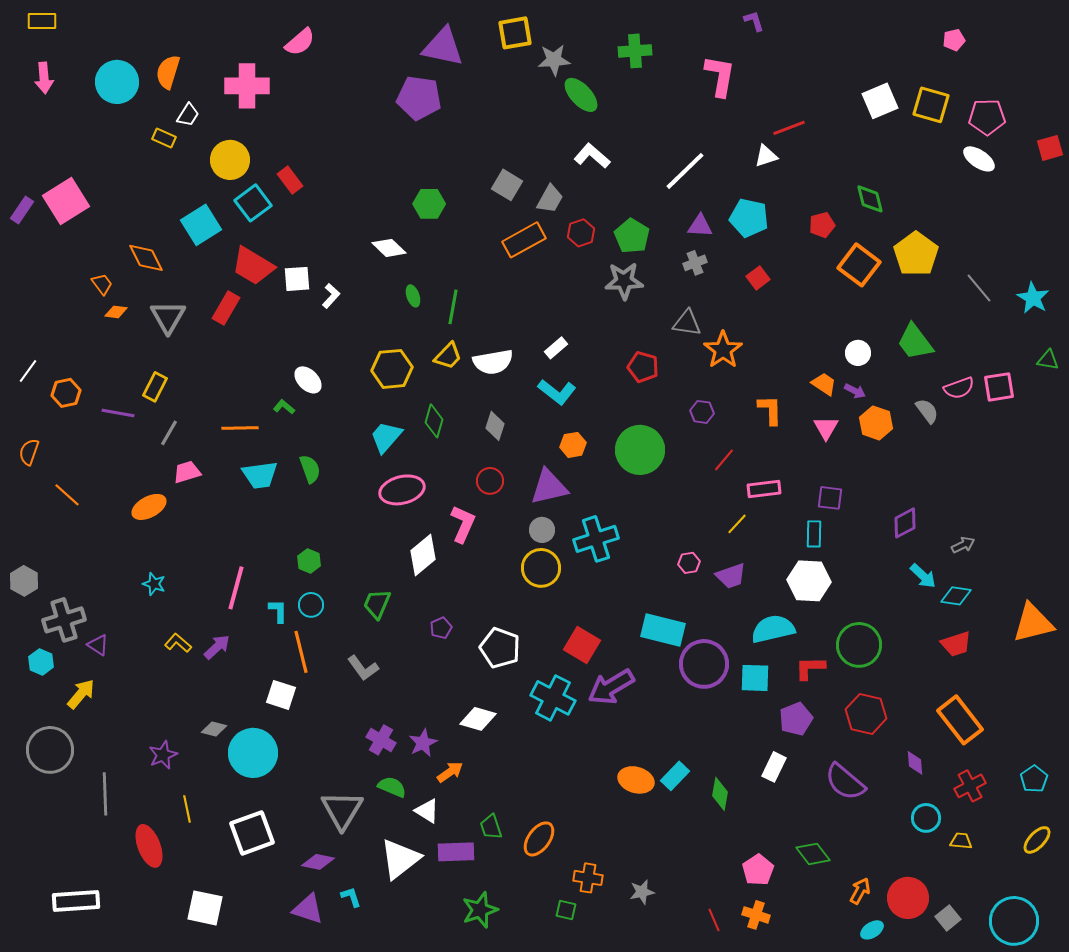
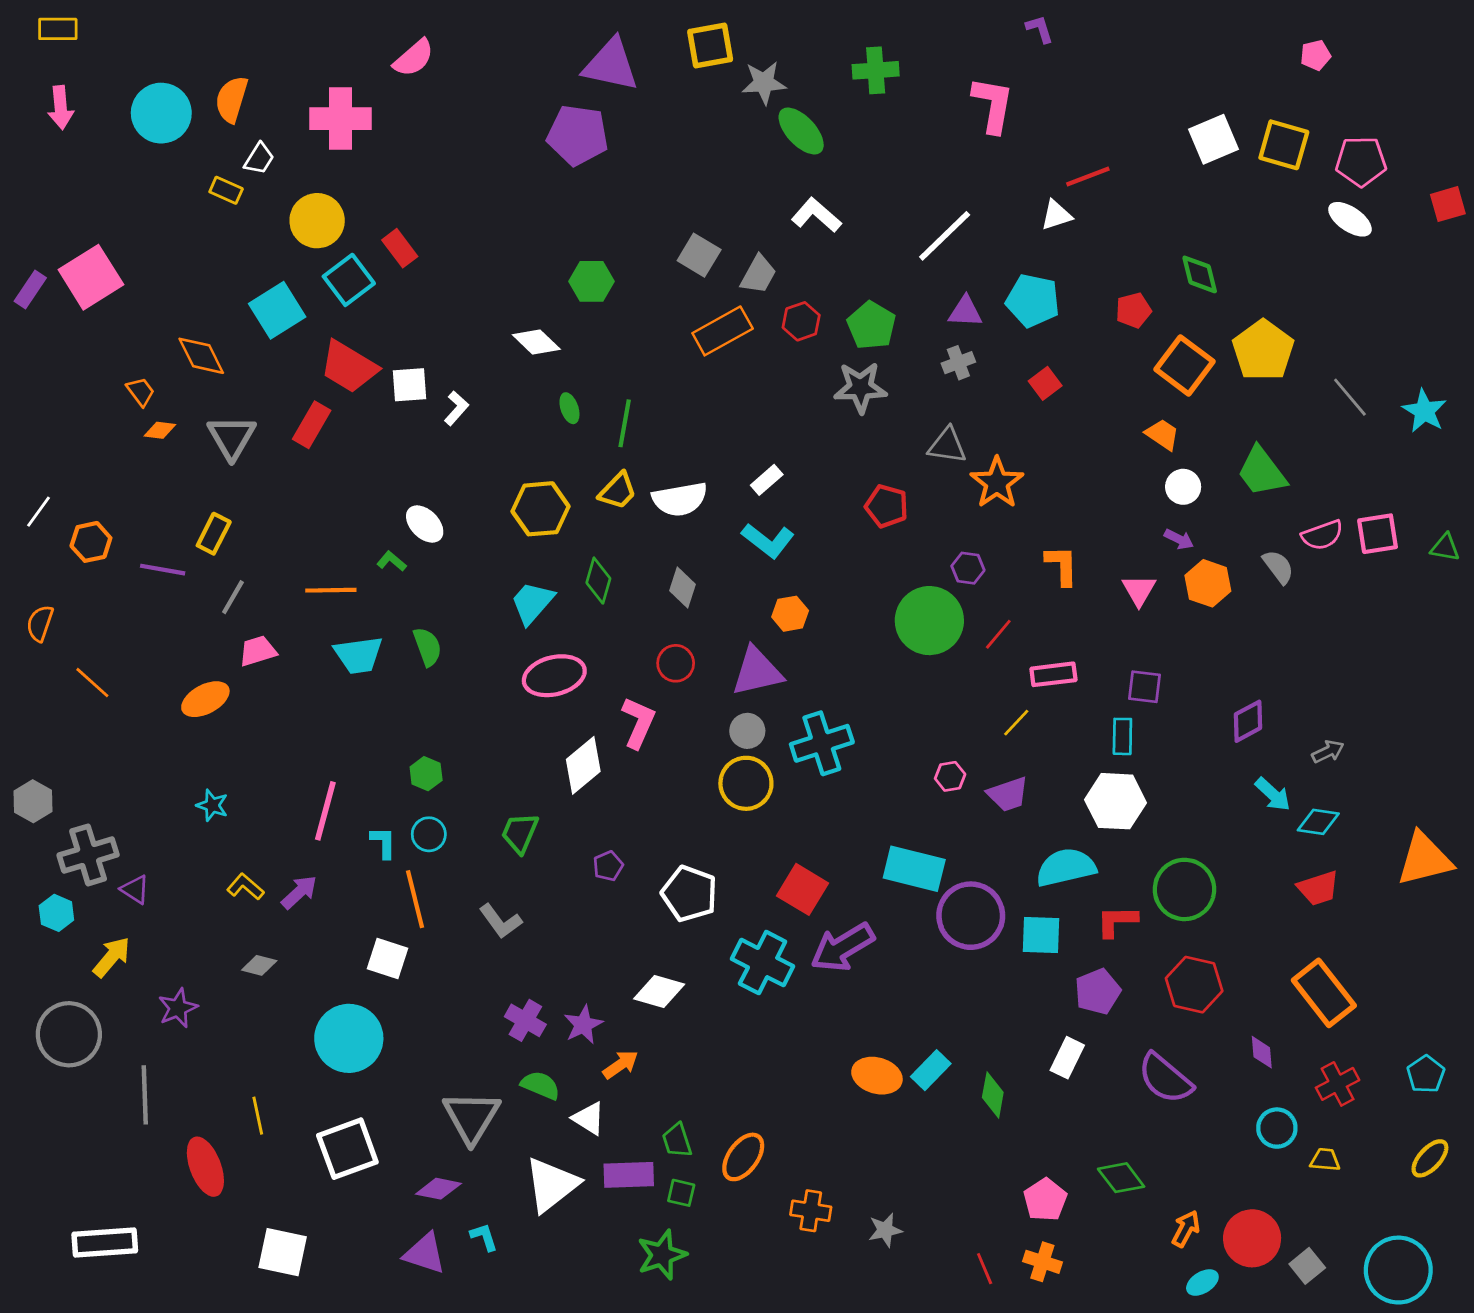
green triangle: (1048, 360) -> (1445, 547), moved
orange trapezoid: (824, 384) -> (1162, 434), moved
green circle: (640, 450) -> (929, 621), moved
gray diamond: (214, 729) -> (259, 965), moved
purple star: (163, 755) -> (178, 1008), moved
green square: (566, 910) -> (681, 1193), moved

